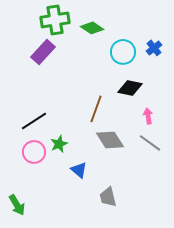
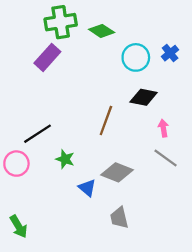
gray diamond: (110, 140) -> (117, 172), moved, turned -36
green star: (59, 144) -> (65, 159), turned -30
pink circle: (34, 152) -> (16, 164), moved

